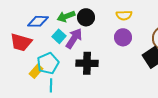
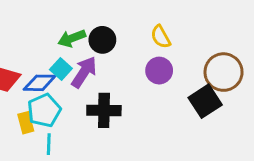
yellow semicircle: (124, 15) -> (161, 37), turned 63
blue diamond: (38, 21) -> (40, 83), moved
yellow rectangle: (36, 71) -> (26, 123), turned -56

